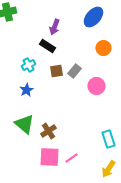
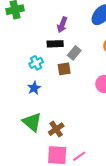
black rectangle: (47, 46) -> (55, 44), turned -35
gray rectangle: (74, 71) -> (74, 53), moved

